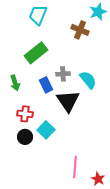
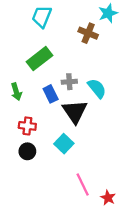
cyan square: (46, 130) -> (64, 144), moved
pink line: (75, 167) -> (83, 184), turned -30

